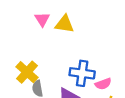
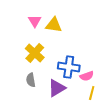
yellow cross: (27, 72) -> (35, 53), moved

